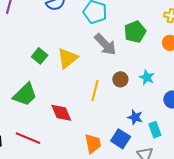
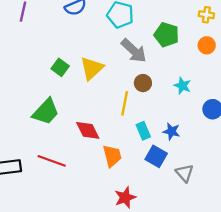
green pentagon: (135, 32) -> (167, 35), turned -30
brown circle: (120, 79) -> (143, 83), moved
cyan rectangle: (155, 130) -> (143, 131), moved
orange trapezoid: (93, 144) -> (112, 156), moved

